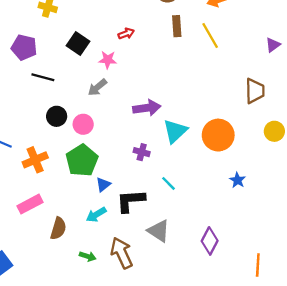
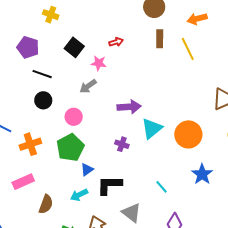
black circle: (57, 116) -> (43, 100), moved
blue star: (238, 180) -> (202, 174), size x1.5
cyan line: (169, 183) -> (161, 187), moved

